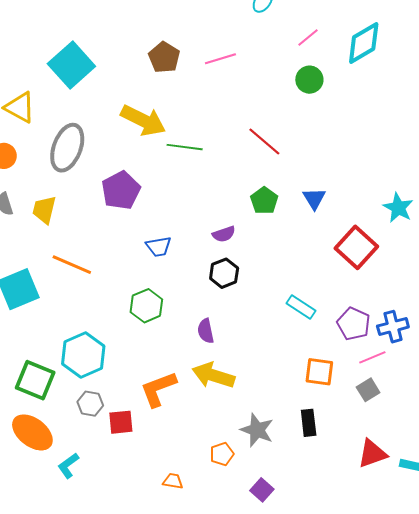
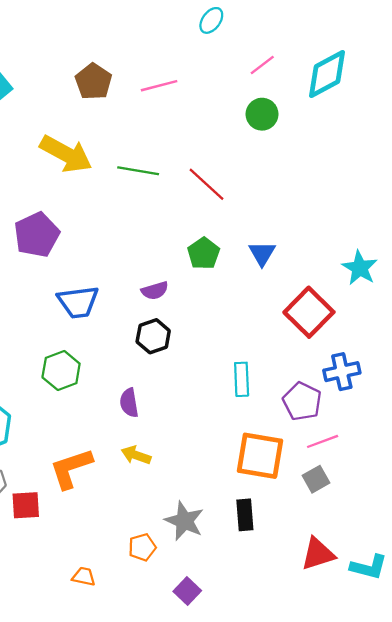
green line: (185, 147) -> (138, 171), moved
blue trapezoid: (159, 246) -> (78, 302), size x1.4
cyan rectangle: (301, 307) -> (242, 379), turned 52
blue cross: (393, 327) -> (342, 372), moved
orange square: (319, 372) -> (260, 456), size x1.4
yellow arrow: (213, 375) -> (136, 455), size x0.6

